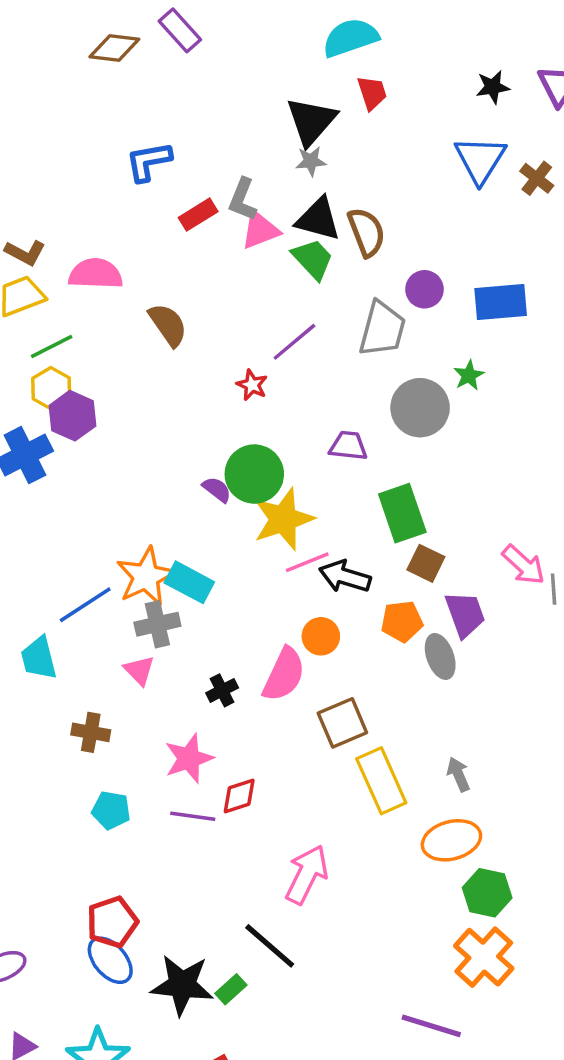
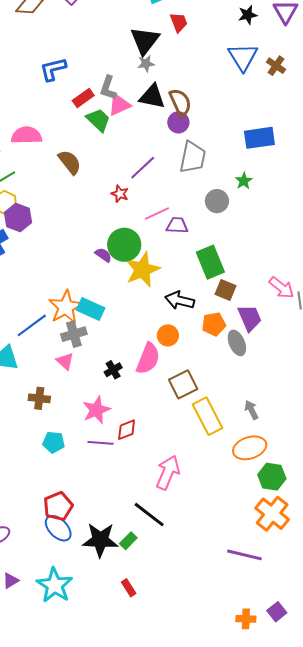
green trapezoid: (313, 259) -> (98, 120), moved
purple circle: (425, 289) -> (178, 122), moved
gray circle: (420, 408) -> (217, 201), size x0.7
pink line: (307, 562) -> (157, 214), moved

